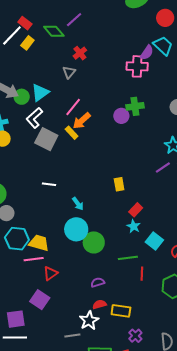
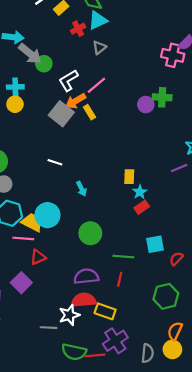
red cross: (80, 53) -> (78, 29), moved
cyan triangle: (40, 92) -> (98, 20), moved
white L-shape: (34, 118) -> (68, 80), moved
orange arrow: (82, 121) -> (76, 101), moved
cyan star: (134, 226) -> (140, 192), moved
cyan circle: (76, 229) -> (47, 215), moved
cyan square: (154, 241) -> (155, 244), turned 30
red line: (142, 274) -> (120, 279), moved
purple semicircle: (98, 282) -> (86, 276), size x1.6
red semicircle: (99, 304) -> (84, 300), size x1.6
purple cross: (135, 336) -> (115, 341), size x1.6

